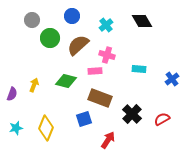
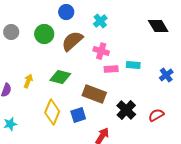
gray circle: (32, 20) -> (11, 32), moved
black diamond: (142, 21) -> (158, 26), moved
pink rectangle: (95, 71) -> (111, 69), moved
yellow diamond: (46, 128) -> (52, 112), moved

